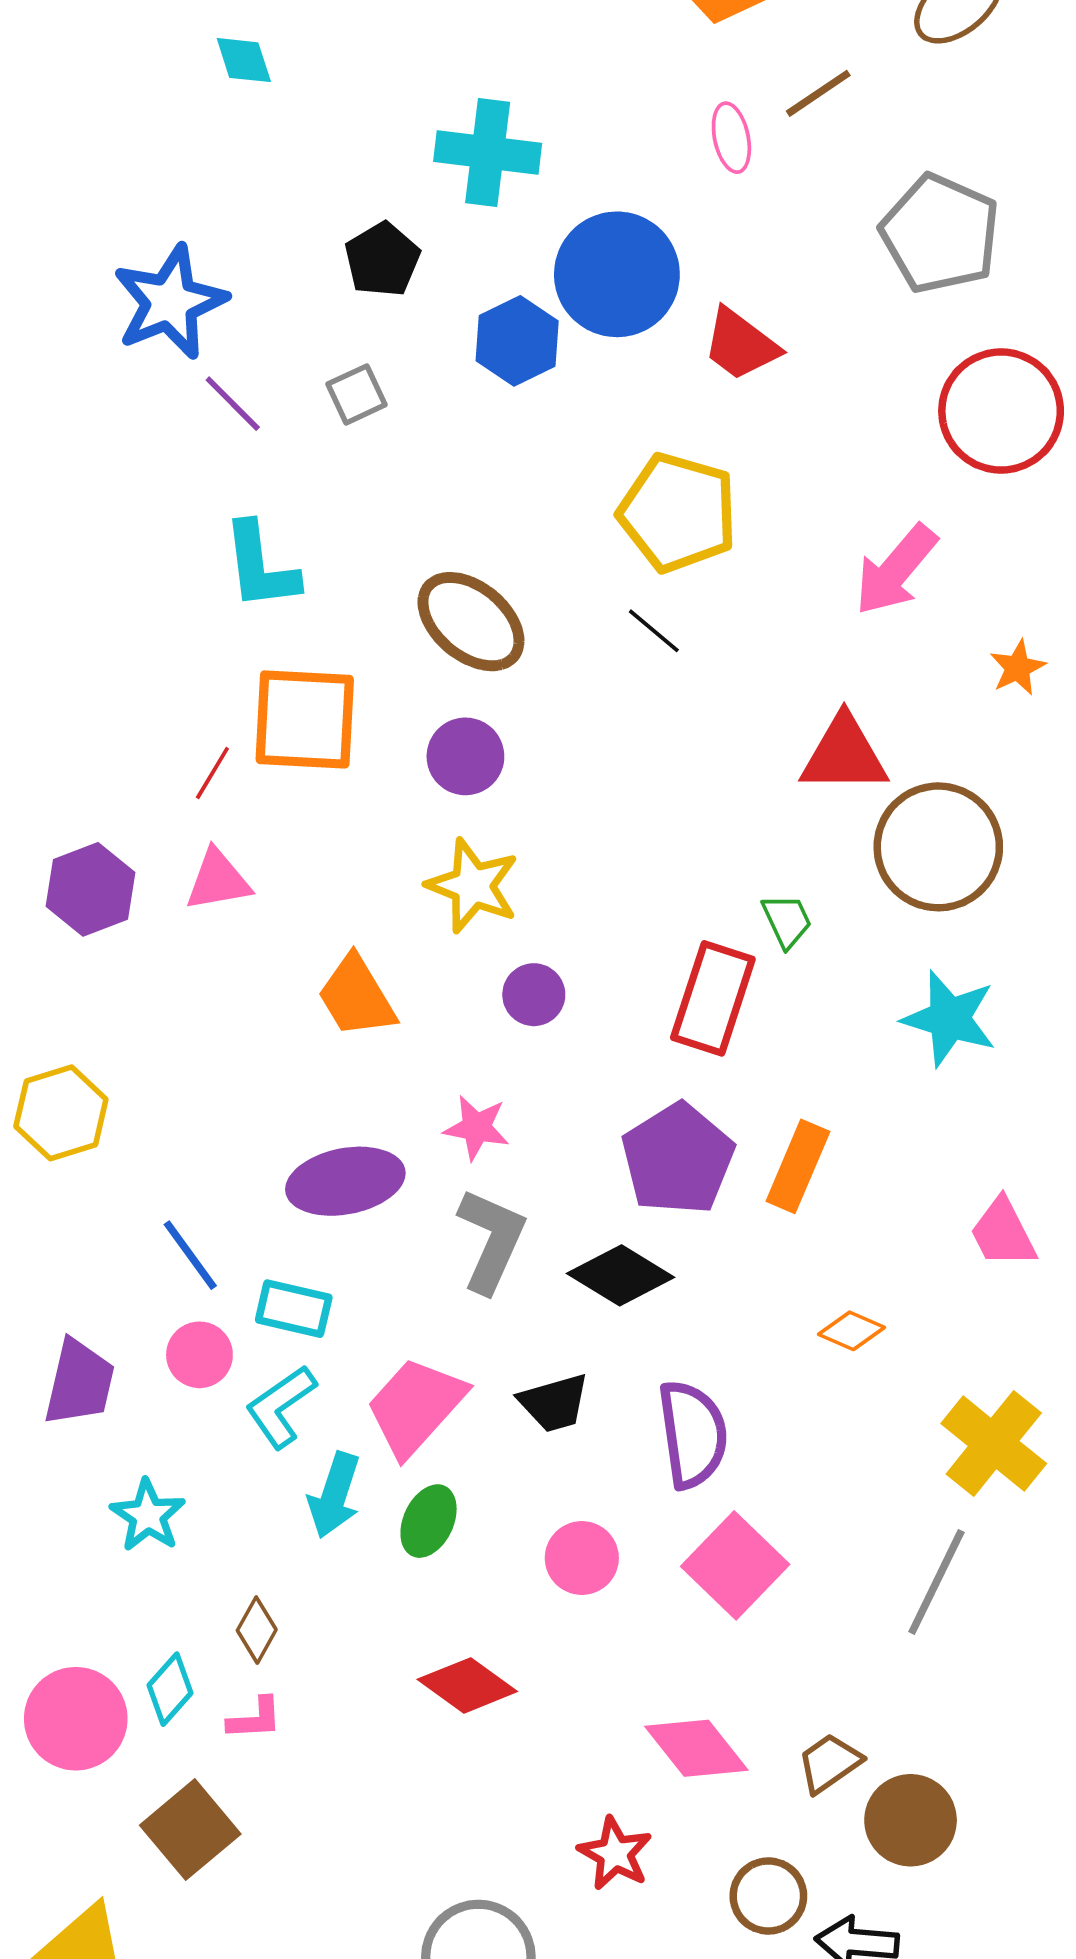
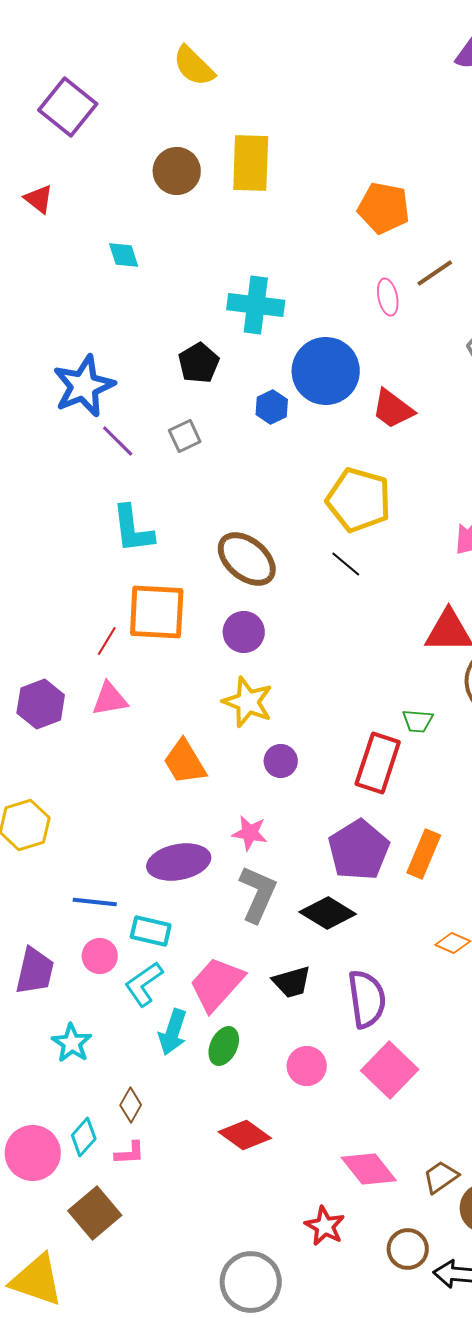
blue hexagon: (517, 341) -> (272, 407), size x0.7
green trapezoid: (787, 921) -> (418, 721), turned 120
blue line: (190, 1255) -> (95, 902), turned -48

